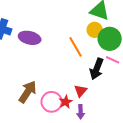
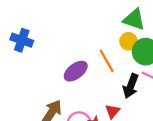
purple ellipse: (30, 38) -> (76, 71), moved, turned -50

